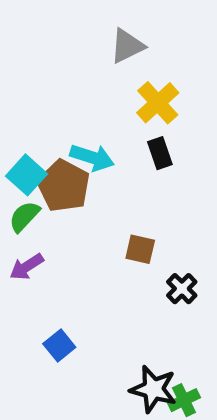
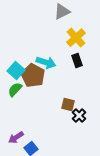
purple arrow: (27, 267) -> (16, 138), moved
black cross: (182, 289) -> (79, 116), moved

